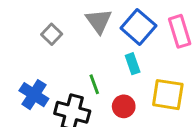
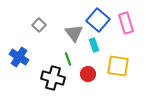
gray triangle: (99, 21) -> (74, 33), moved
blue cross: (34, 95) -> (19, 57), moved

